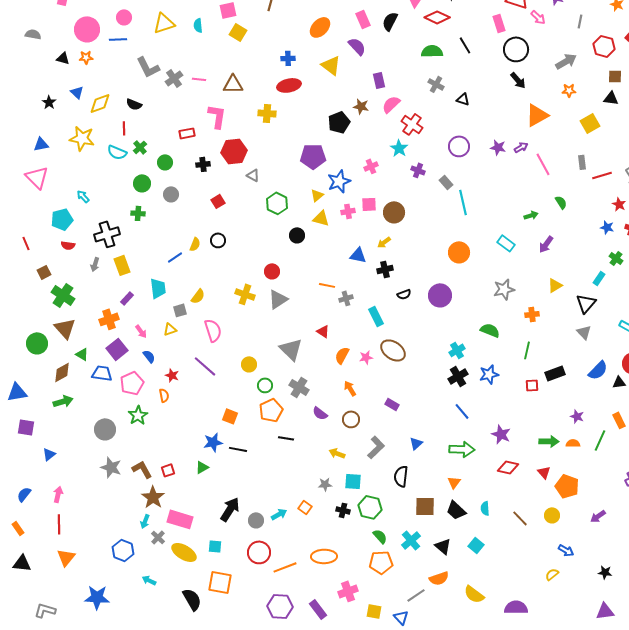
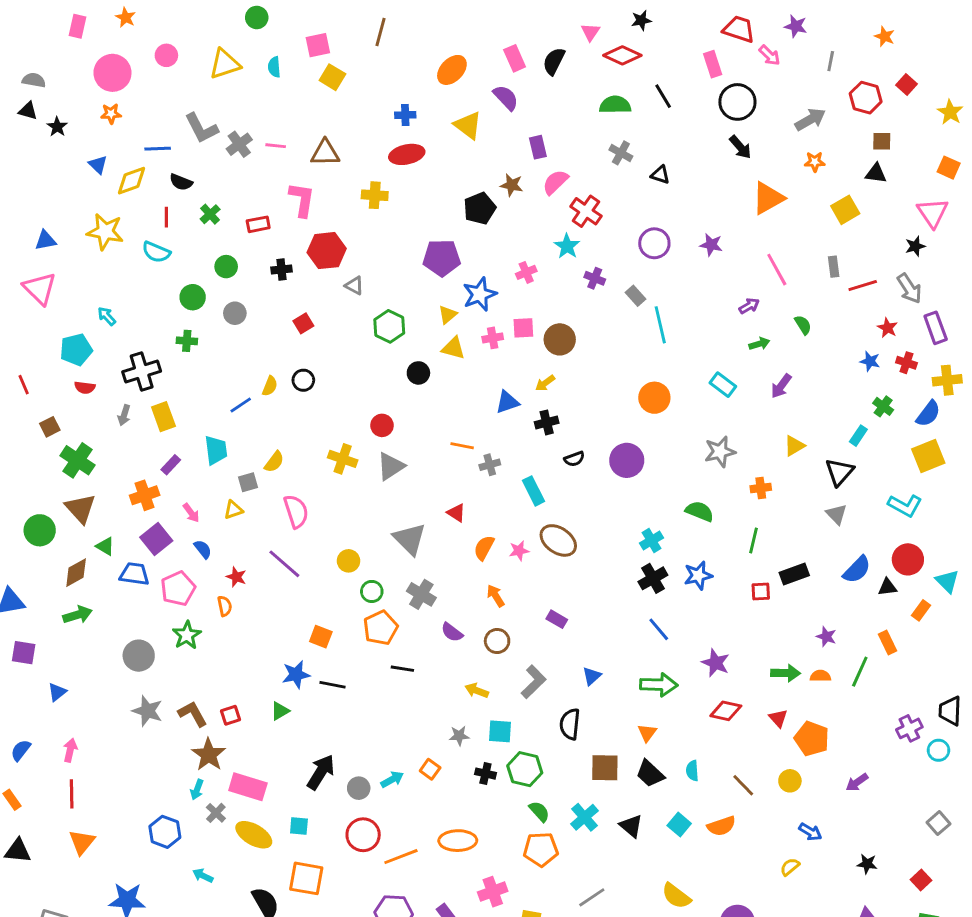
blue line: (118, 39) -> (158, 149), moved
black triangle: (63, 58) -> (28, 111), moved
black star: (49, 102) -> (57, 127), moved
green cross: (140, 147) -> (210, 214), moved
purple arrow: (521, 147) -> (749, 306), moved
blue triangle: (358, 255) -> (507, 402), turned -30
orange semicircle: (439, 578) -> (721, 826), moved

